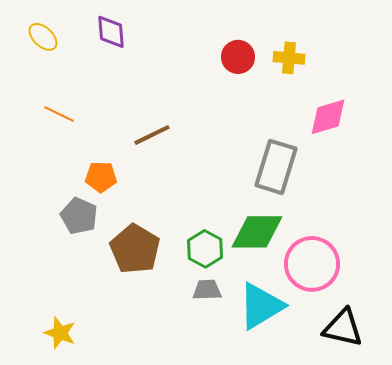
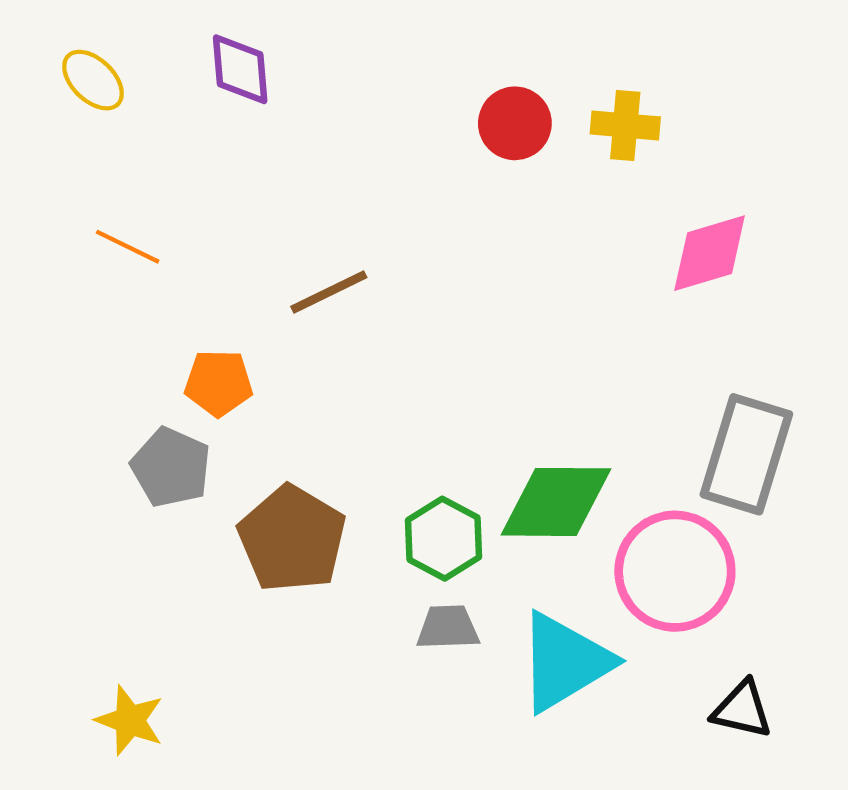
gray rectangle: (276, 167) -> (746, 454), moved
black triangle: (343, 328) -> (742, 710), size x0.7

